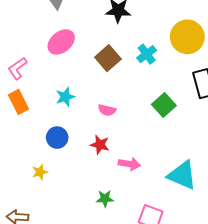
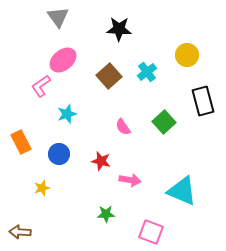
yellow circle: (187, 37) -> (187, 55), size x0.7
pink L-shape: (17, 68) -> (41, 86), moved
orange rectangle: (18, 102) -> (21, 142), moved
pink semicircle: (107, 110) -> (123, 127), moved, turned 42

